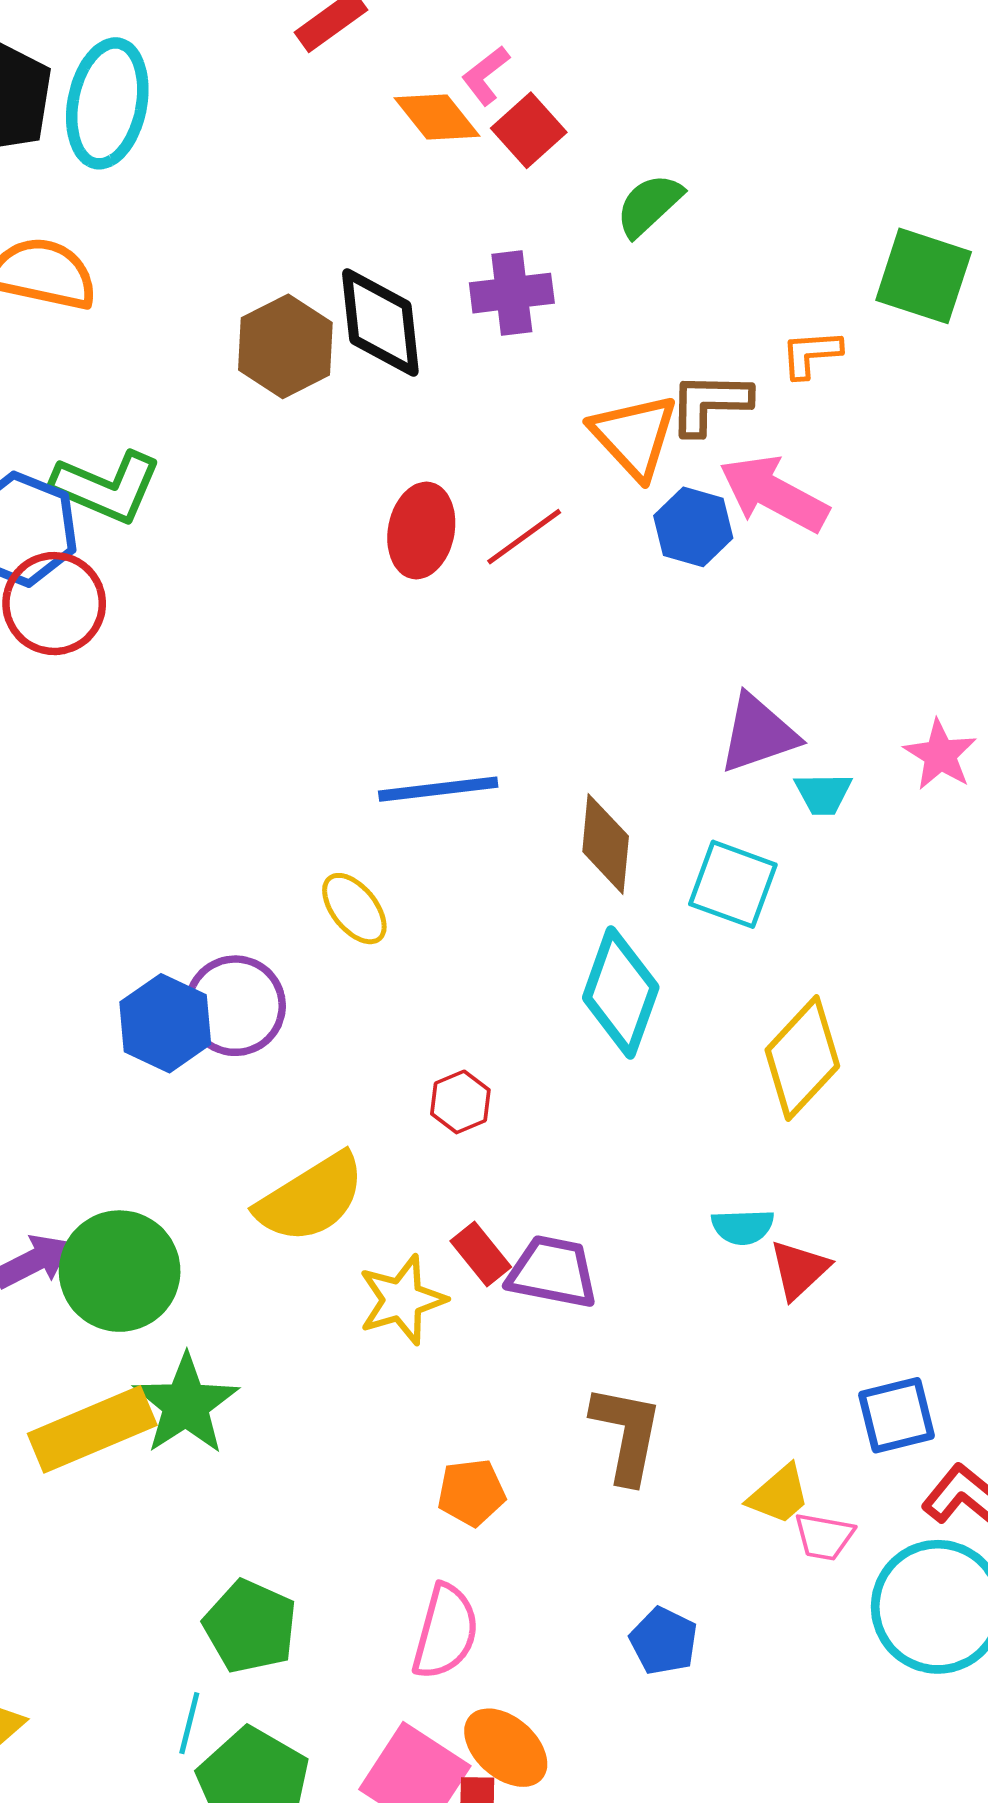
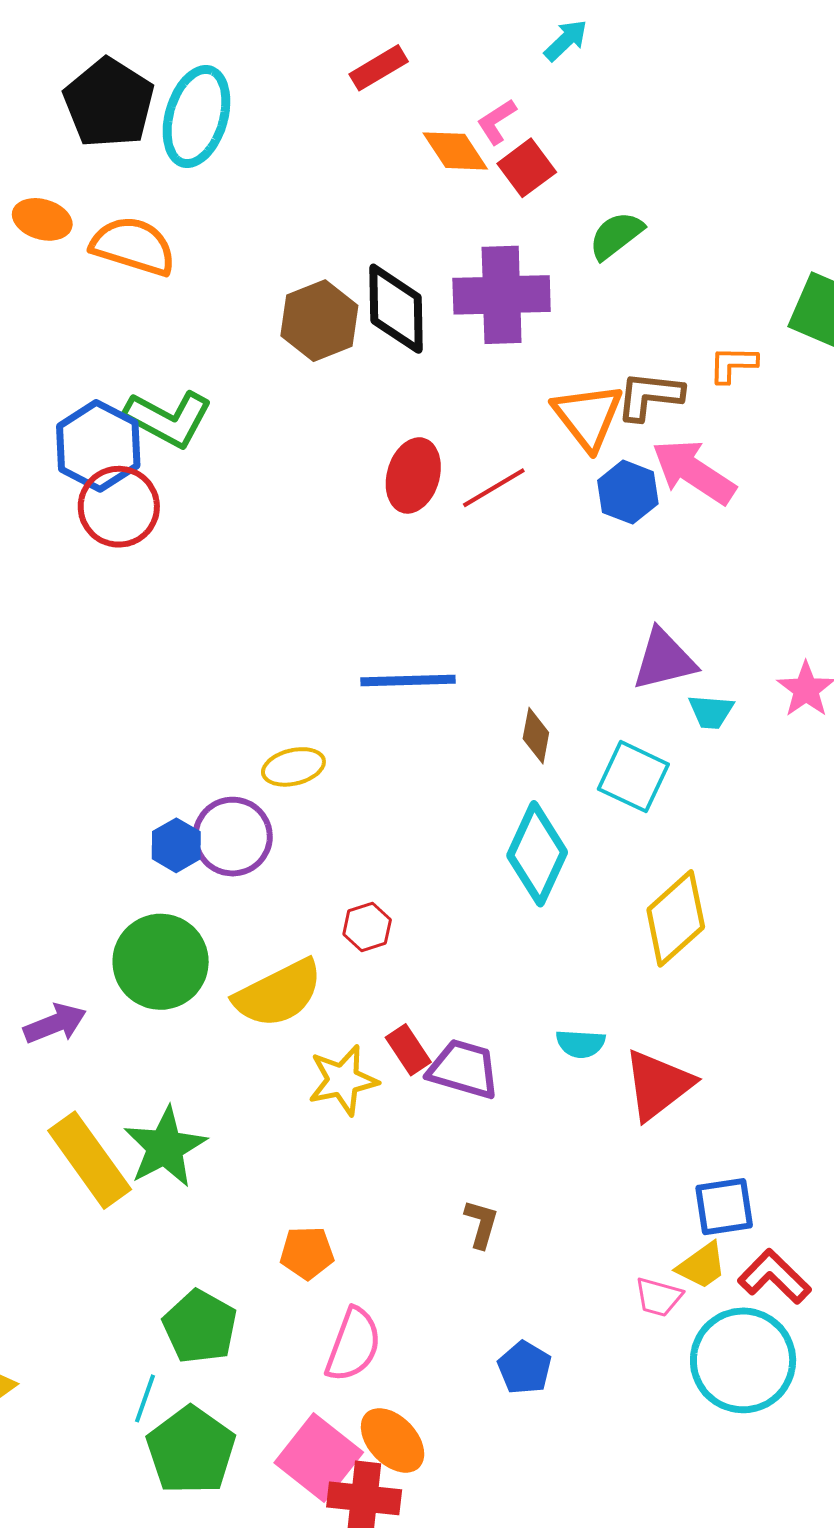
purple cross: (512, 293) -> (502, 295), size x1.5
brown diamond: (606, 844) -> (536, 736), size x0.7
yellow ellipse: (354, 909) -> (293, 767), moved, turned -70
blue hexagon: (165, 1023) -> (176, 845), size x0.7
red hexagon: (460, 1102) -> (367, 927), moved
cyan semicircle: (743, 1227) -> (581, 1044), moved
red triangle: (799, 1270) -> (658, 1085), size x1.5
green circle: (120, 1271) -> (161, 962), moved
yellow rectangle: (92, 1429) -> (90, 1160), turned 72
brown L-shape: (627, 1434) -> (481, 1224), moved, size x0.6
orange pentagon: (471, 1492) -> (307, 1253), moved
yellow trapezoid: (779, 1495) -> (702, 1266), moved

